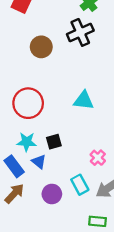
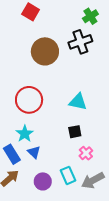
brown circle: (41, 47) -> (45, 51), size x1.4
cyan star: (27, 142) -> (25, 134), turned 30
black square: (54, 142) -> (75, 132), moved

